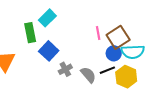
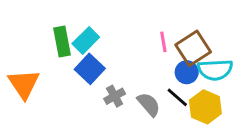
cyan rectangle: (47, 18) -> (86, 40), moved
black line: (107, 70) -> (177, 97), turned 63

